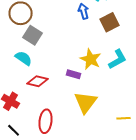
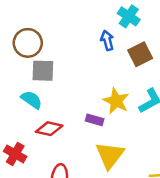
gray square: (33, 35) -> (43, 71), turned -30

